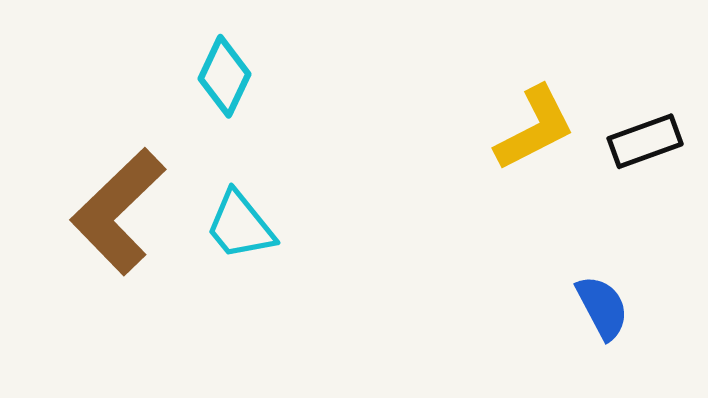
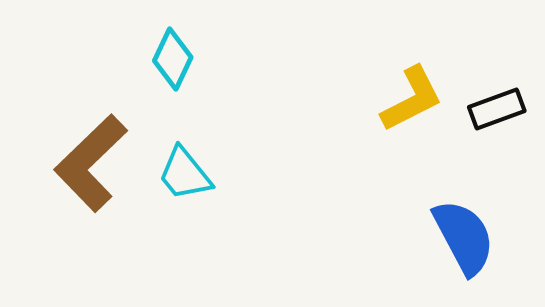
blue semicircle: (602, 307) -> (464, 237), size x1.5

